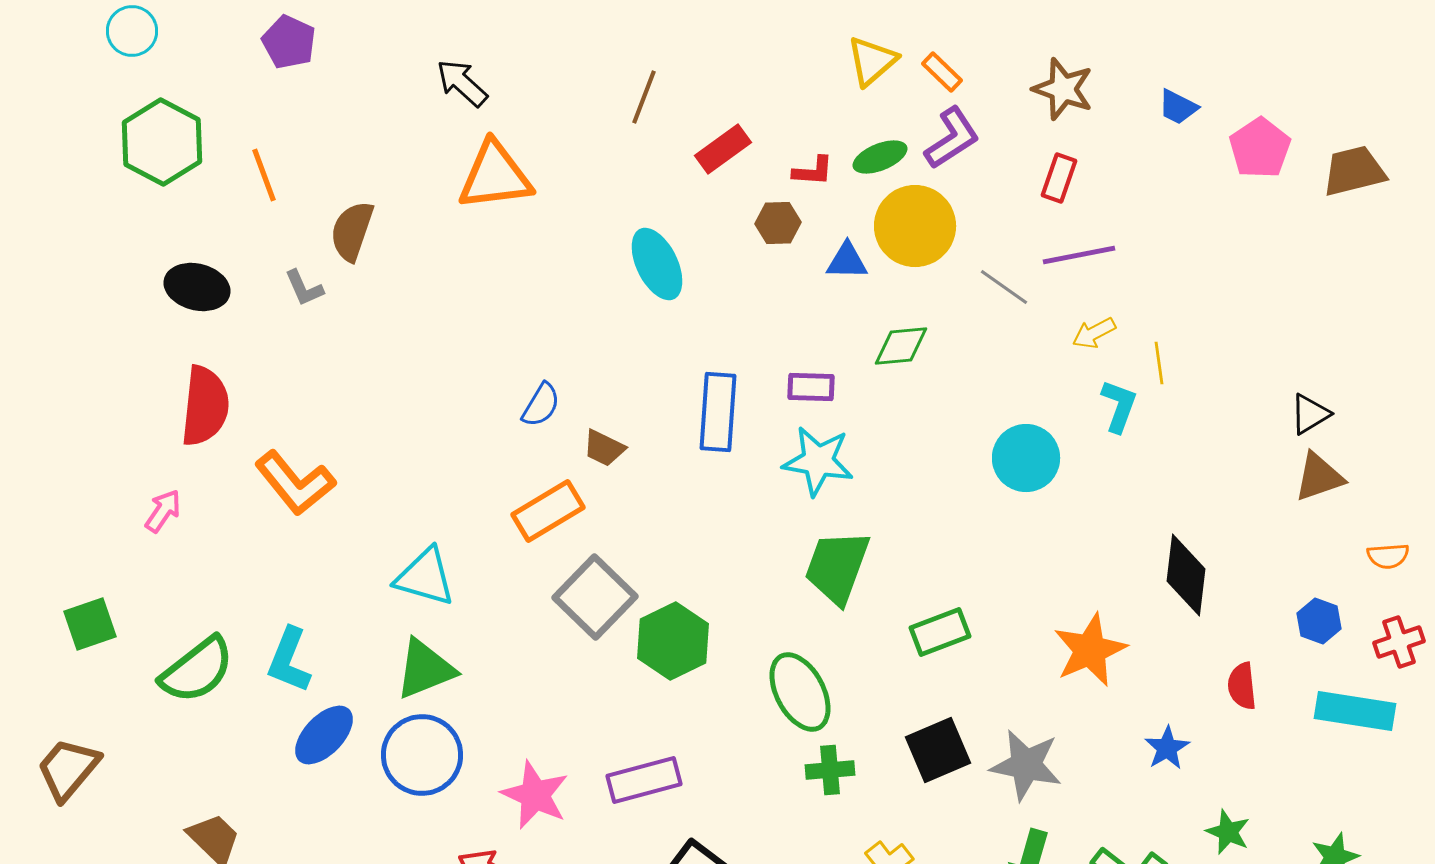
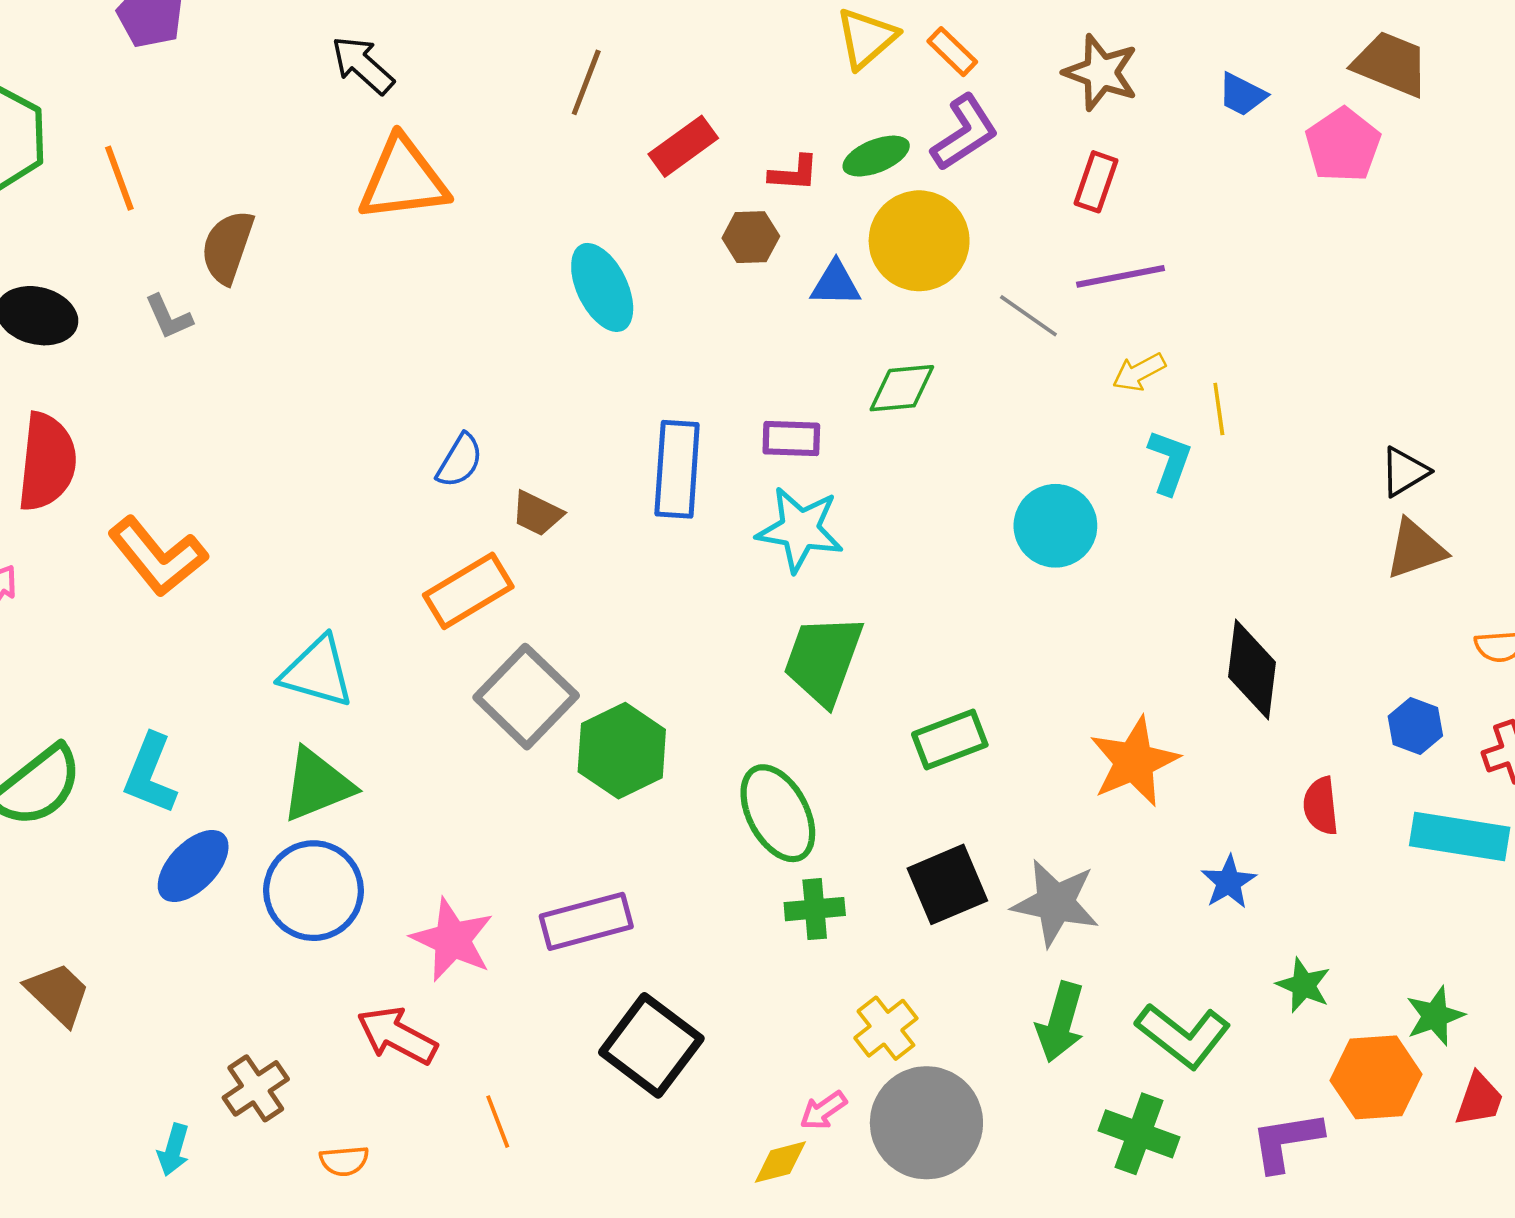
brown trapezoid: (1354, 171) -> (1391, 64), moved, turned 36

